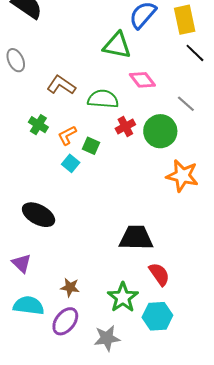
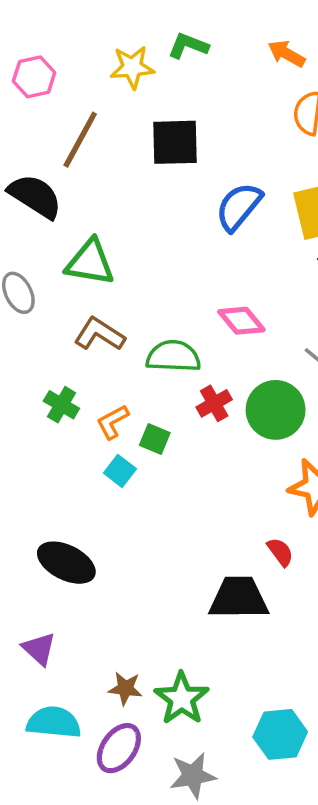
green triangle: (117, 45) -> (90, 262), moved
red semicircle: (159, 274) -> (280, 552), moved, size x0.7
green star: (123, 297) -> (182, 698), moved

